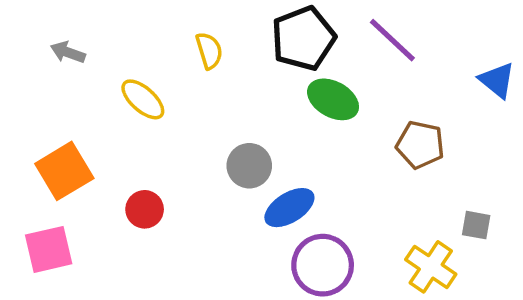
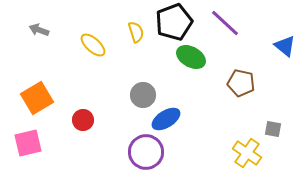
yellow semicircle: (209, 51) -> (136, 32), moved
yellow ellipse: (143, 99) -> (93, 45), moved
purple circle: (323, 265) -> (146, 152), moved

